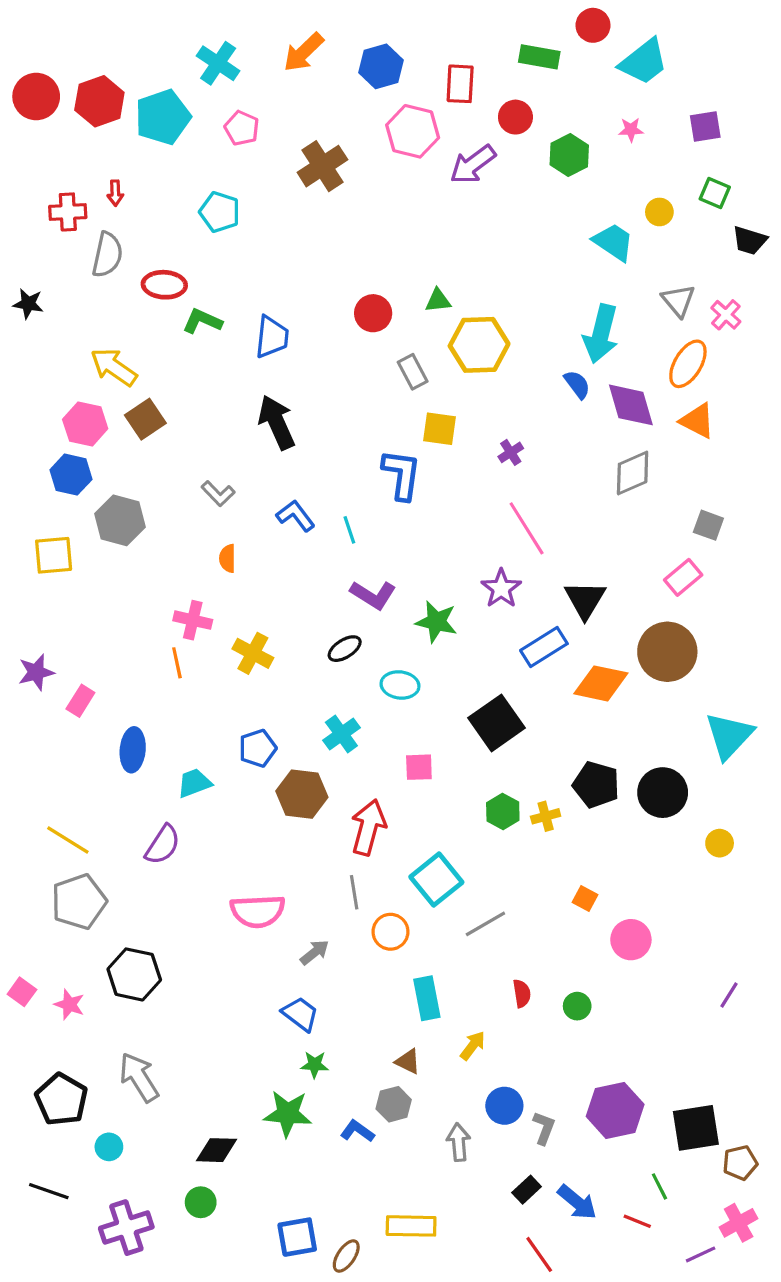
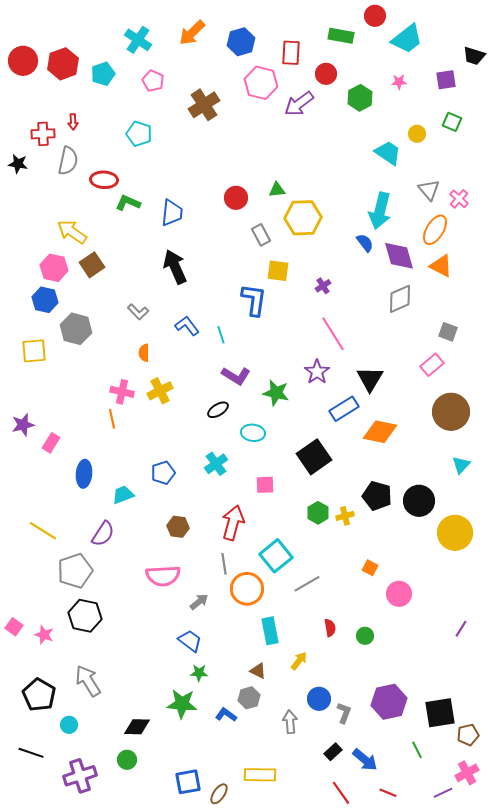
cyan pentagon: (163, 117) -> (103, 74), size x0.7
black trapezoid: (750, 240) -> (474, 56), moved
black star: (28, 304) -> (18, 164), moved
brown circle: (667, 652) -> (451, 412), moved
yellow cross: (253, 653) -> (160, 391), moved, turned 35
cyan triangle: (729, 736) -> (461, 465), size x0.6
brown hexagon: (302, 794) -> (178, 527), moved, size x0.7
yellow circle: (720, 843) -> (455, 533), size x2.0
gray pentagon: (79, 902) -> (75, 571), moved
orange circle: (390, 932) -> (247, 589), size x1.4
red line: (637, 1221) -> (388, 793), moved

